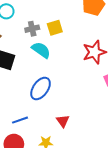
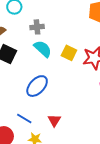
yellow square: (55, 28) -> (69, 53), moved, turned 35
blue line: (20, 120) -> (24, 118), moved, turned 42

